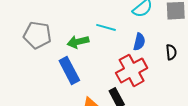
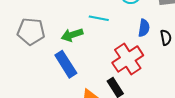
blue semicircle: (139, 42) -> (144, 28), moved

